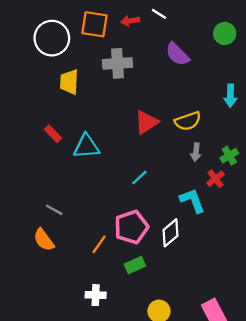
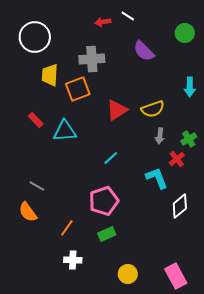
orange square: (94, 24) -> (78, 89), moved, turned -30
white diamond: (171, 233) -> (180, 206), moved
orange line: (99, 244) -> (67, 228), moved

